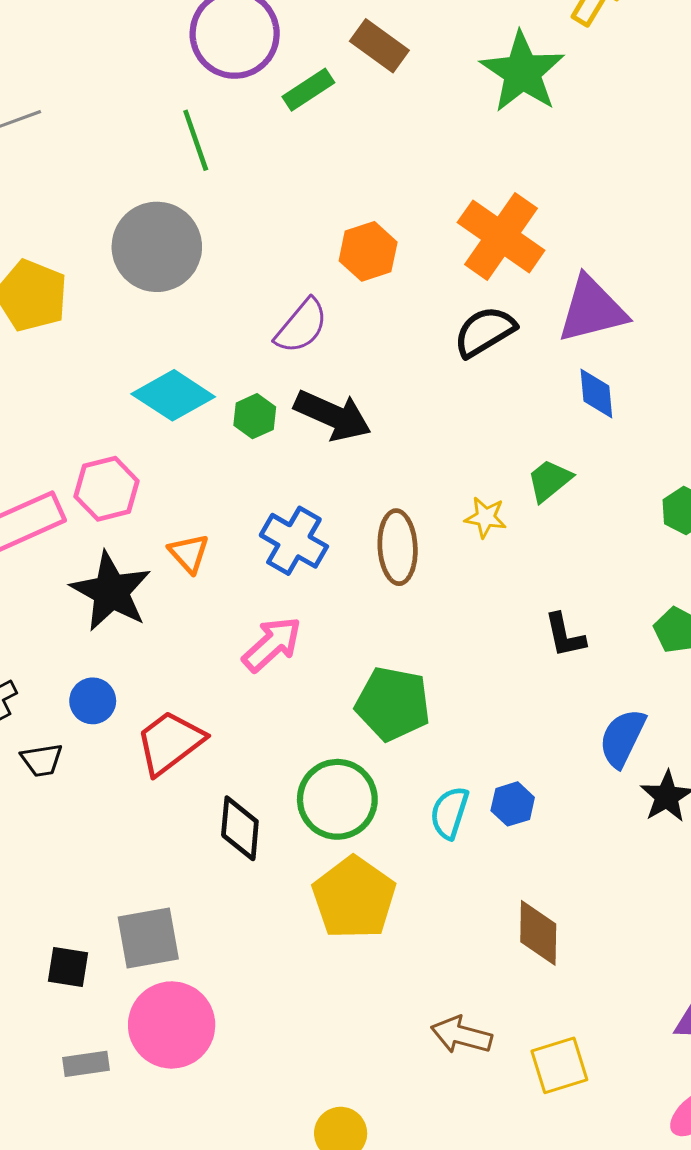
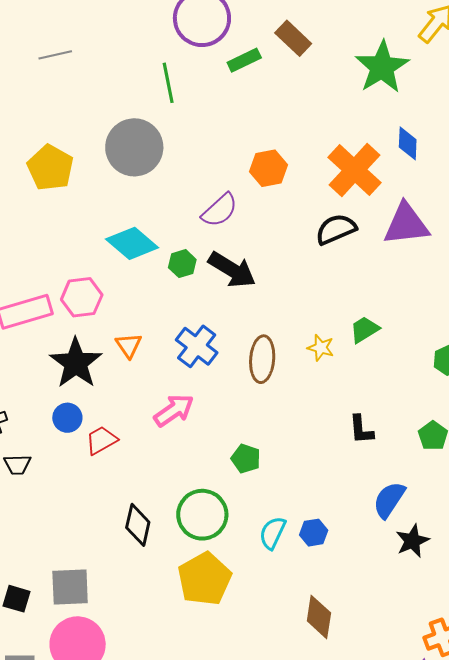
blue diamond: (596, 394) -> (408, 143), moved
blue circle: (93, 701) -> (67, 418), moved
green pentagon: (393, 704) -> (246, 459), size x0.6
red trapezoid: (170, 742) -> (101, 440), moved, size x0.7

